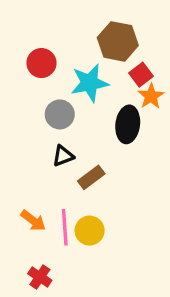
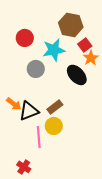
black ellipse: (128, 124) -> (77, 75), turned -50
black triangle: (63, 156) -> (29, 111), moved, size x1.5
orange arrow: (33, 221) -> (14, 104), moved
yellow circle: (90, 231) -> (54, 126), moved

